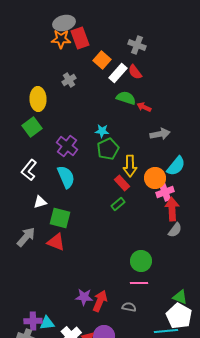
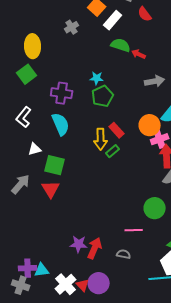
red semicircle: (135, 72) -> (145, 14), moved
gray cross: (69, 80) -> (72, 27), moved
purple cross: (67, 146) -> (62, 93), turned -30
yellow arrow: (130, 166) -> (101, 139), moved
red triangle: (56, 242) -> (51, 189), turned 36
green circle: (141, 261) -> (155, 208), moved

